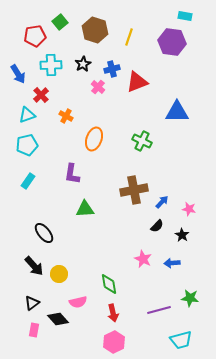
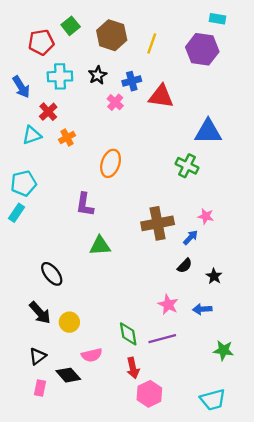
red triangle: (137, 82) -> (161, 96), turned 30
orange cross: (66, 116) -> (67, 138), moved, turned 32
green cross: (142, 141) -> (187, 166), moved
cyan pentagon: (27, 145) -> (24, 183), moved
cyan rectangle: (28, 181) -> (16, 213), moved
pink star: (189, 209) -> (206, 216), moved
purple line: (159, 310) -> (162, 339), moved
pink hexagon: (114, 342) -> (149, 394), moved

